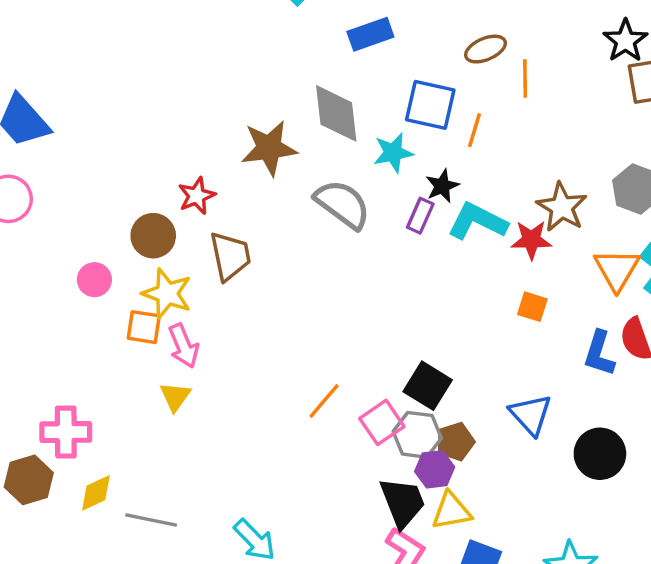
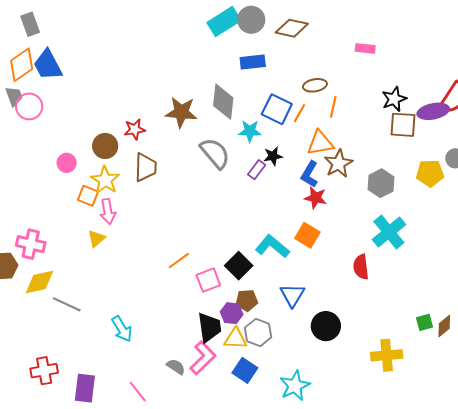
orange line: (475, 130) -> (300, 113), moved
brown star: (562, 207) -> (338, 164), moved
cyan L-shape: (477, 221) -> (272, 246), moved
orange triangle: (617, 270) -> (320, 143), moved, turned 36
orange square: (532, 307) -> (307, 235), size x1.4
blue L-shape: (599, 353) -> (310, 174), moved
gray hexagon: (417, 435) -> (258, 332), moved
yellow diamond: (96, 493) -> (40, 282), size x1.4

